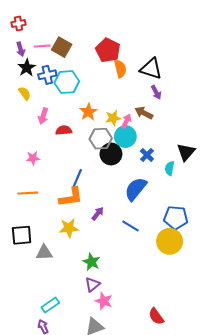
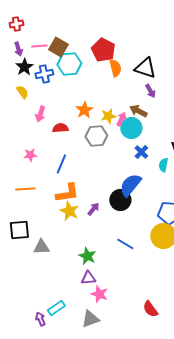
cyan hexagon: (67, 82) -> (69, 64), moved
cyan circle: (125, 137) -> (131, 128), moved
black circle: (111, 154) -> (120, 200), moved
blue line: (77, 179) -> (61, 164), moved
blue line: (131, 226) -> (125, 244), moved
yellow star: (69, 228) -> (69, 211), moved, turned 30
purple triangle: (92, 284) -> (88, 278), turned 35
cyan rectangle: (50, 305) -> (56, 308), moved

